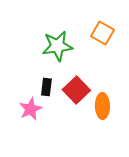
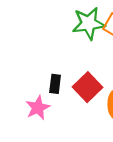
green star: (57, 46) -> (89, 23), moved

